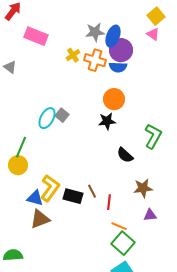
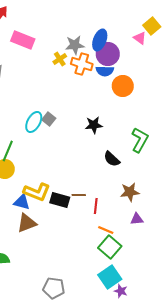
yellow square: (156, 16) -> (152, 26), moved
gray star: (95, 32) -> (75, 45), moved
orange circle: (114, 99) -> (123, 86), moved
yellow L-shape: (50, 188) -> (37, 192), turned 76
brown line: (92, 191) -> (79, 195), turned -64

